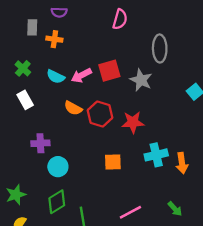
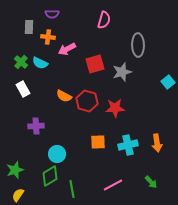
pink arrow: (81, 75) -> (67, 49), moved
cyan semicircle: (56, 77) -> (40, 63), moved
gray star: (141, 80) -> (122, 72), turned 30
cyan cross: (156, 155) -> (128, 145), moved
cyan circle: (58, 167) -> (57, 154), moved

